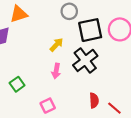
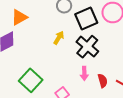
pink arrow: (56, 71) -> (84, 73), moved
green square: (17, 84) -> (31, 80), size x1.6

